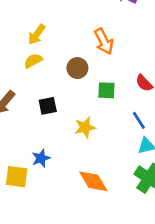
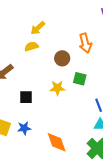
black square: (48, 106) -> (26, 97), moved
yellow star: (85, 127) -> (57, 88), moved
blue star: (41, 158) -> (24, 128), moved

